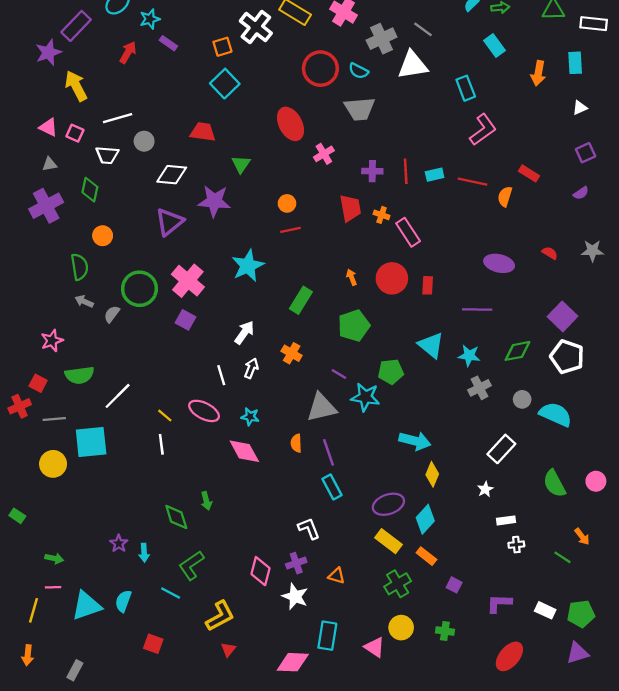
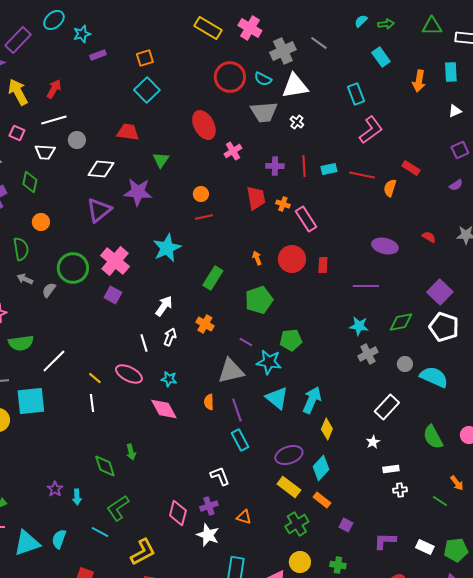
white cross: (256, 27) -> (297, 122), moved, size x0.5
purple rectangle: (168, 43) -> (98, 55), turned -56
red arrow: (128, 52) -> (54, 89), moved
white triangle: (413, 65) -> (295, 86), moved
cyan triangle: (431, 345) -> (277, 398), moved
cyan arrow: (415, 441) -> (312, 400), turned -80

